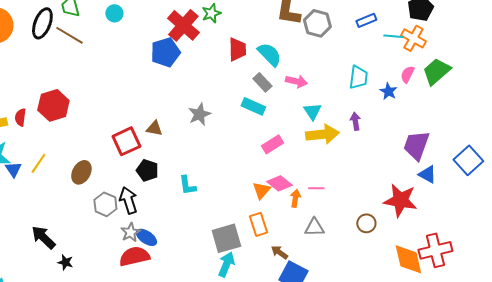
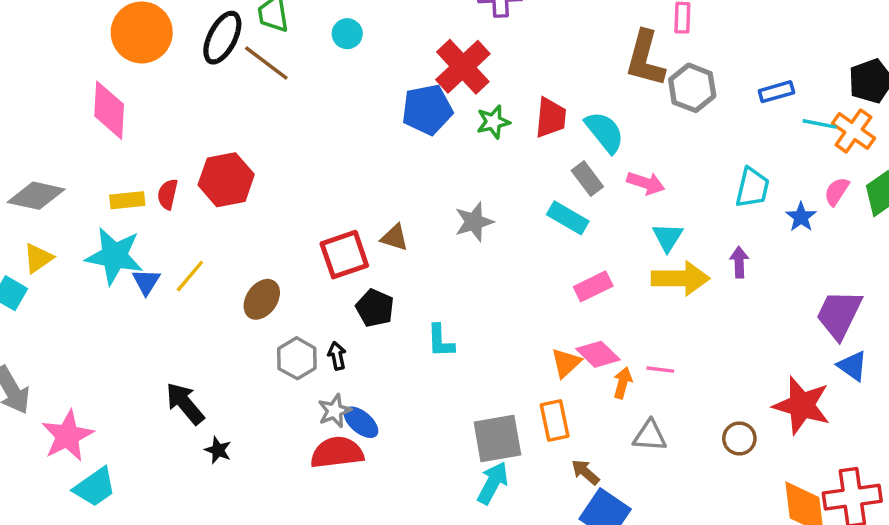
green star: (211, 13) -> (493, 122), moved
black arrow: (128, 200) -> (337, 356), size x0.6

